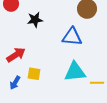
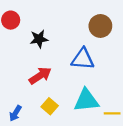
red arrow: (16, 55) -> (40, 76), moved
yellow square: (34, 74) -> (50, 106), moved, turned 32

